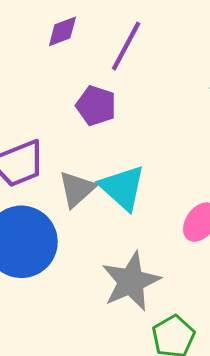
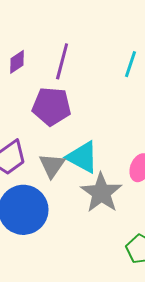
purple pentagon: (96, 106) -> (51, 106), size x1.4
gray star: (131, 281) -> (101, 193), moved

